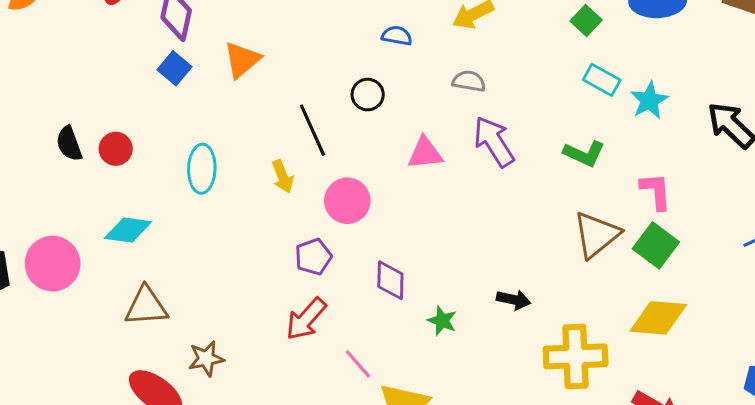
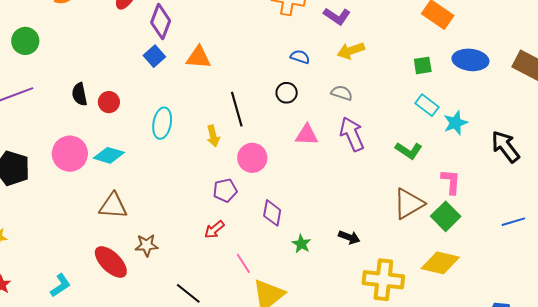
green square: (586, 20) -> (423, 65), turned 30
orange triangle: (242, 60) -> (198, 57), turned 36
black circle: (368, 95) -> (287, 93), moved
pink circle: (53, 264) -> (70, 154), moved
red arrow: (306, 319) -> (214, 230), size x0.7

